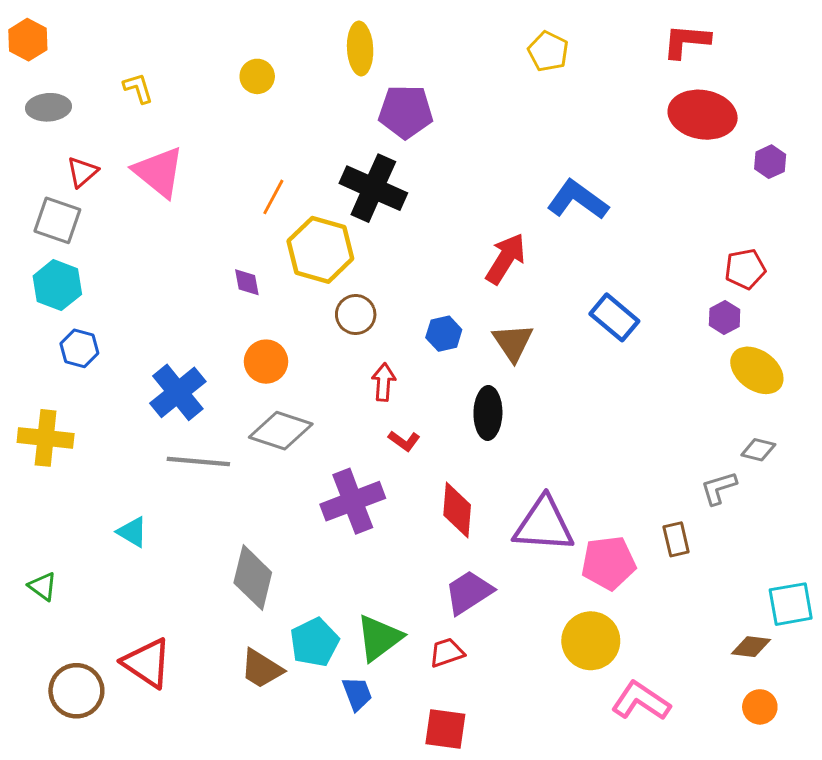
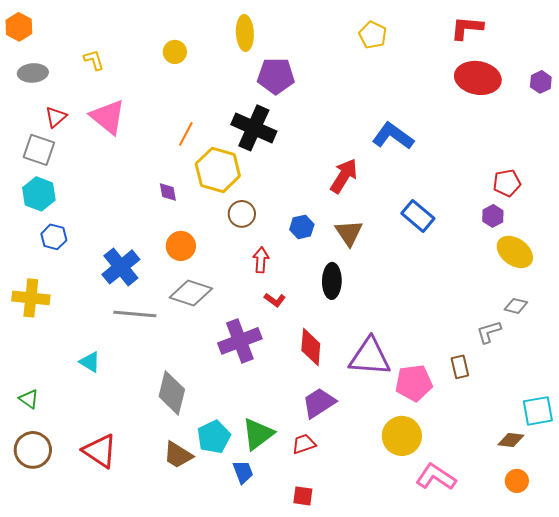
purple hexagon: (770, 162) -> (541, 82), moved
brown circle: (76, 691) -> (33, 450), moved
red square: (445, 729) -> (303, 496), size x0.7

